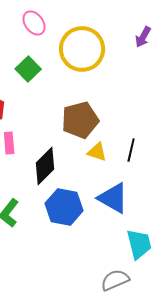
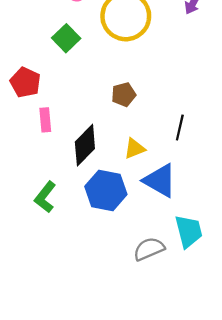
brown pentagon: (80, 120) -> (124, 94), size x0.6
yellow triangle: (97, 152) -> (135, 149), moved, turned -40
gray semicircle: (115, 280) -> (149, 249), moved

